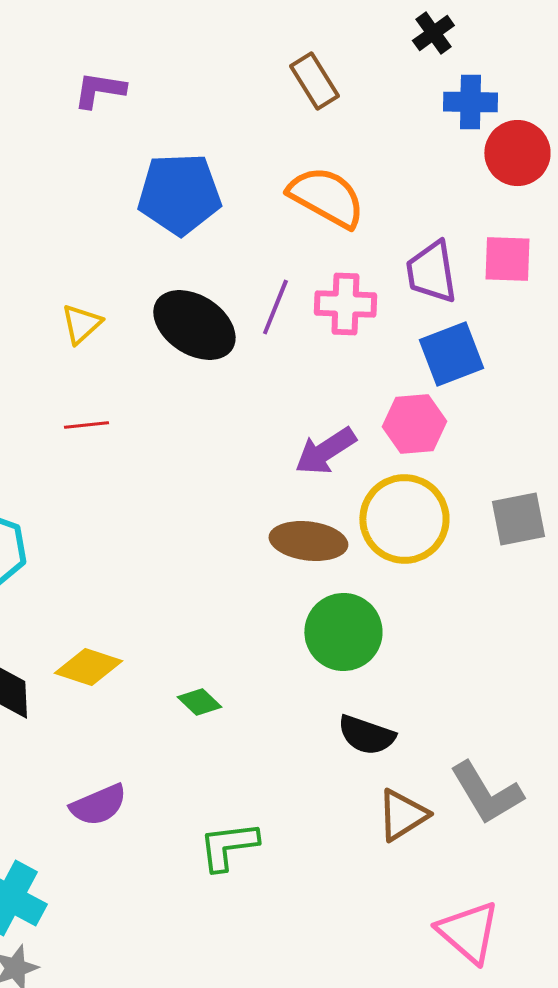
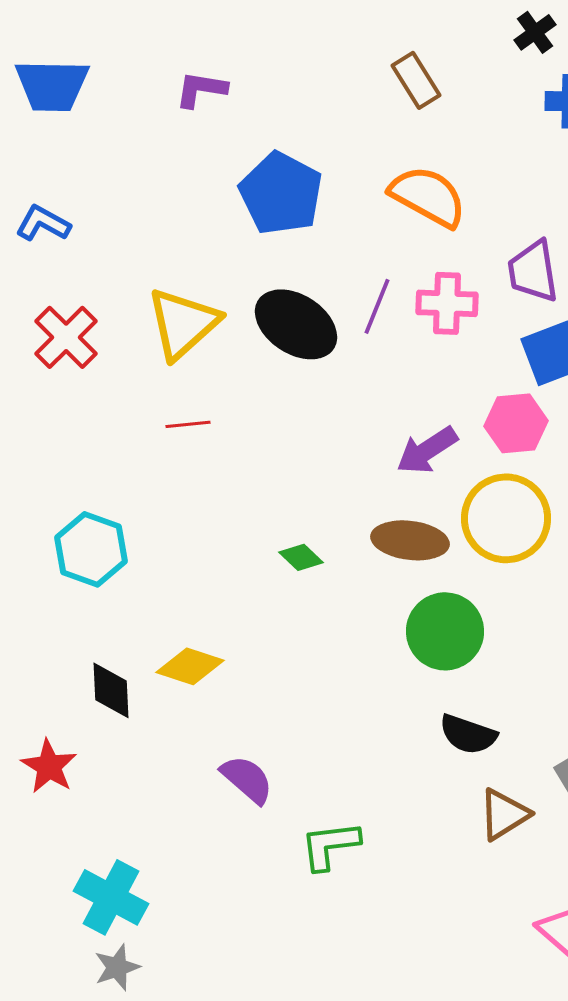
blue pentagon: (179, 194) -> (281, 193), turned 30
yellow triangle: (81, 324) -> (183, 323), size x1.8
green diamond: (199, 702) -> (301, 557), moved
purple semicircle: (98, 805) -> (247, 779), moved, turned -116

